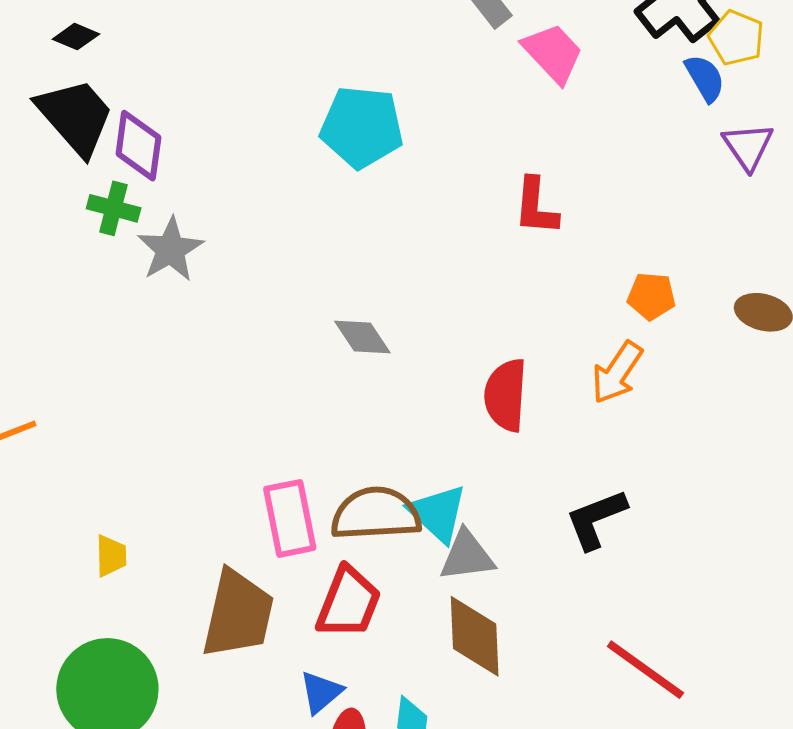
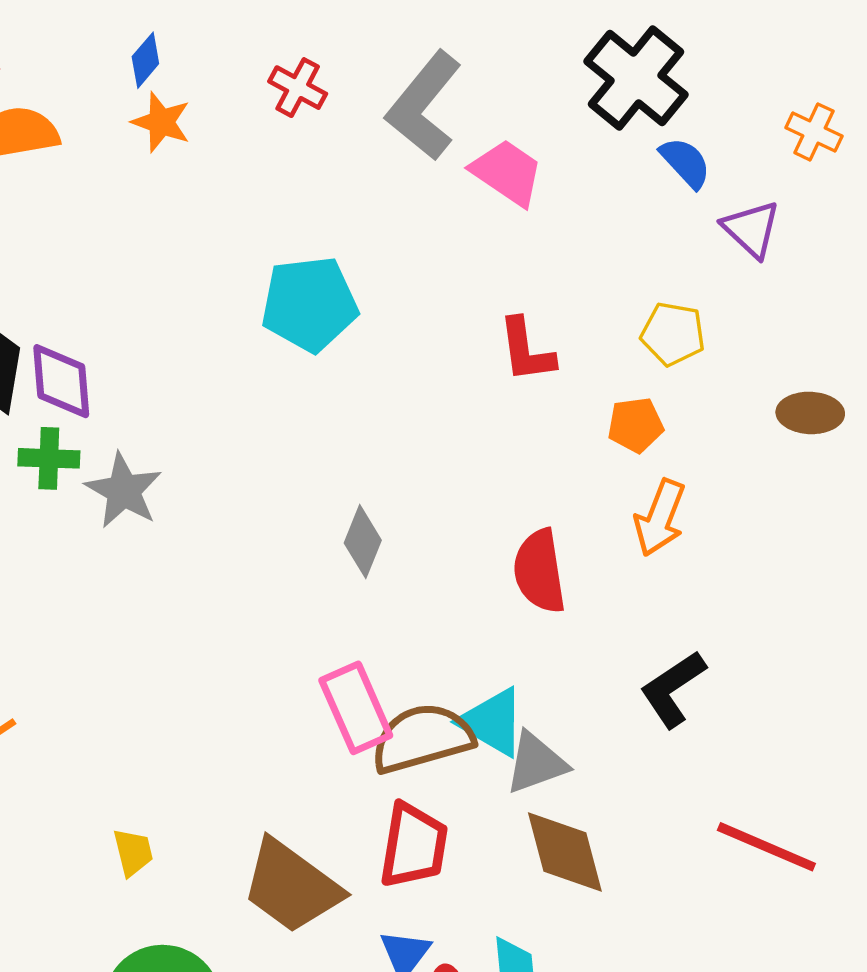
yellow pentagon: (736, 38) -> (673, 334), moved
orange pentagon: (651, 296) -> (636, 425), moved
gray diamond: (362, 337) -> (363, 542), turned 68
pink rectangle: (290, 518) -> (356, 708), moved
brown trapezoid: (238, 614) -> (291, 886), turned 126

